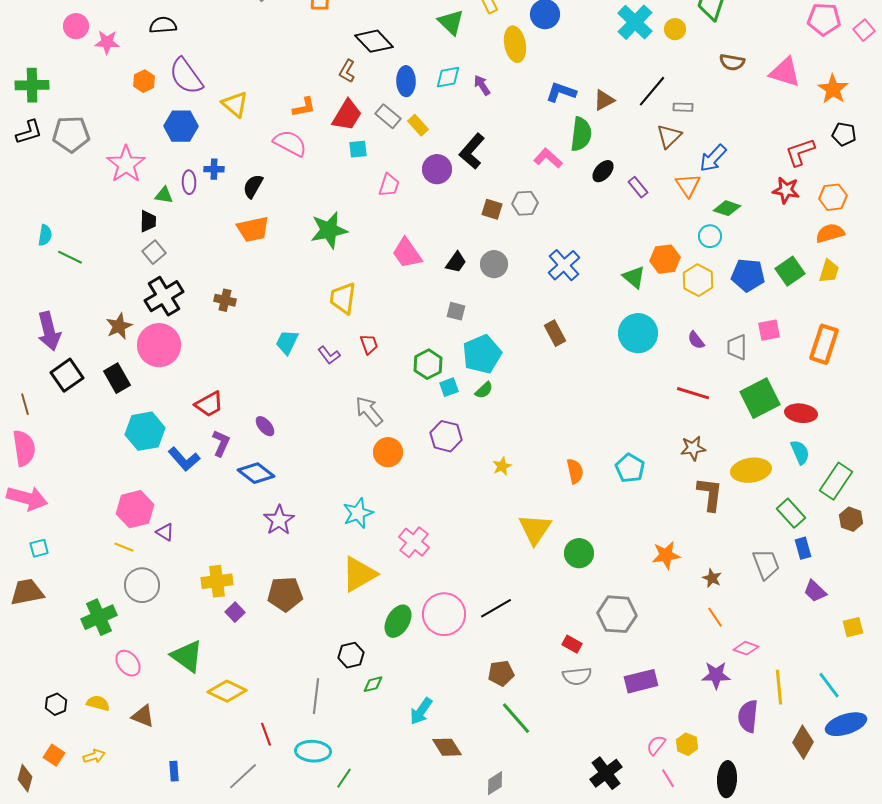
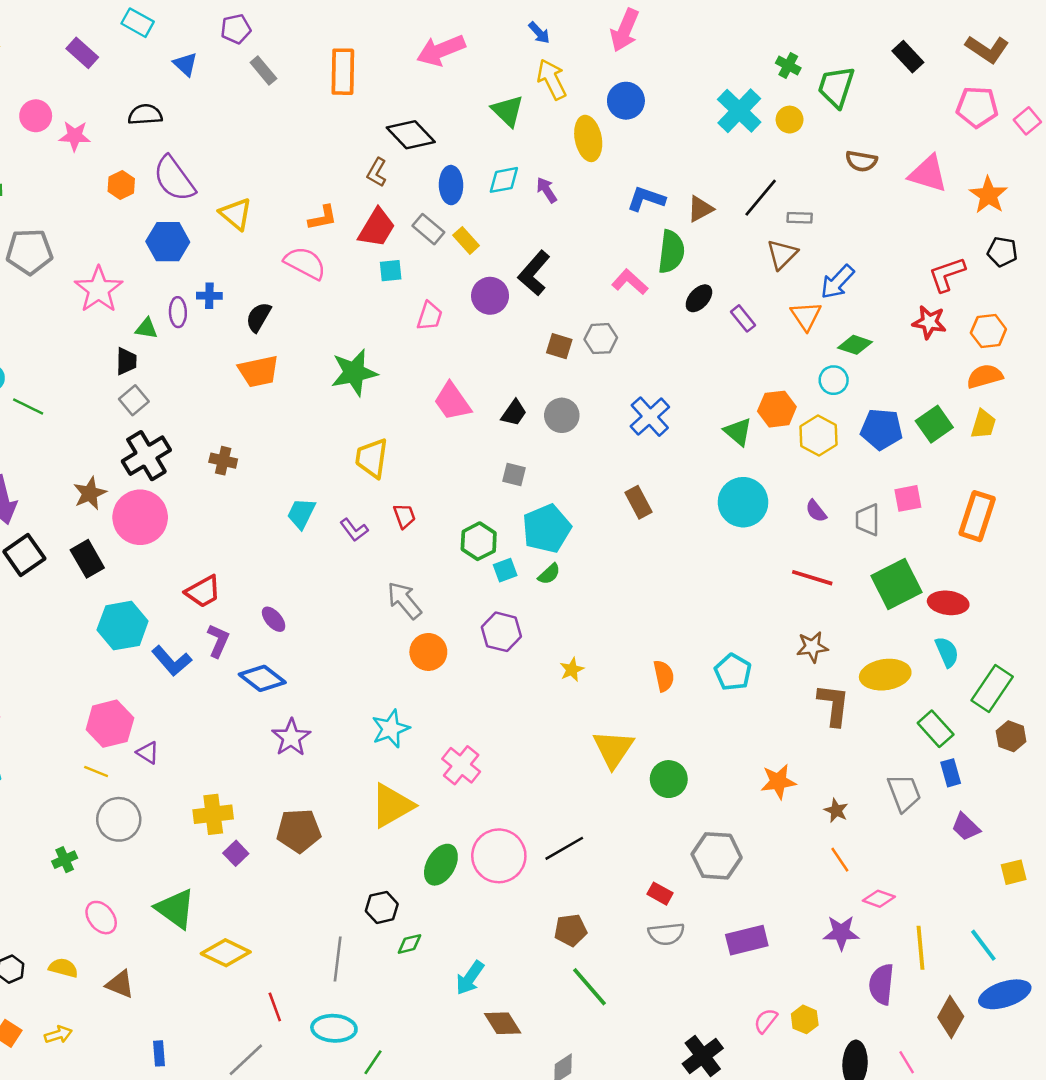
green cross: (99, 617) -> (65, 860), size x0.6
pink line: (668, 778) -> (907, 1062), moved

